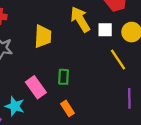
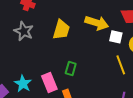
yellow arrow: (80, 19) -> (97, 23), turned 125
pink rectangle: (36, 87) -> (49, 83), moved

